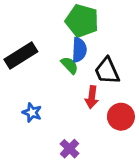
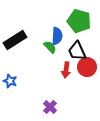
green pentagon: (82, 21) -> (79, 21), moved
blue star: (32, 112) -> (10, 81), moved
red circle: (121, 117) -> (87, 67), moved

